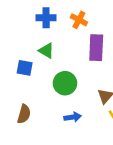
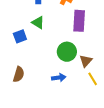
blue square: (25, 68) -> (20, 36), turned -32
green circle: (65, 83) -> (67, 52), moved

